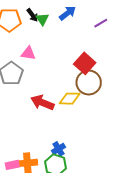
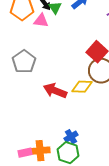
pink triangle: (28, 53) -> (41, 21), moved

